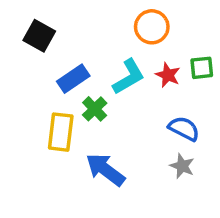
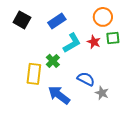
orange circle: (152, 27) -> (103, 17), moved
blue rectangle: (73, 79) -> (57, 21), moved
blue semicircle: (184, 129) -> (86, 79), moved

